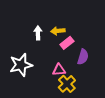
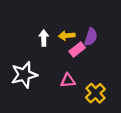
purple semicircle: (83, 57) -> (91, 37), moved
yellow cross: (67, 84) -> (95, 93), moved

